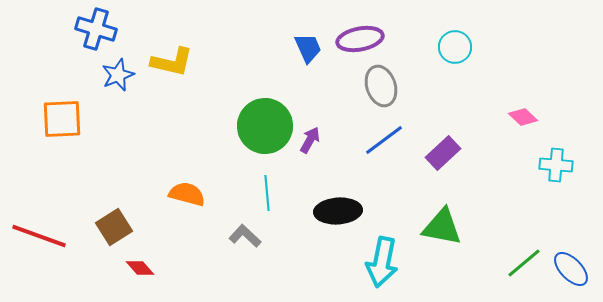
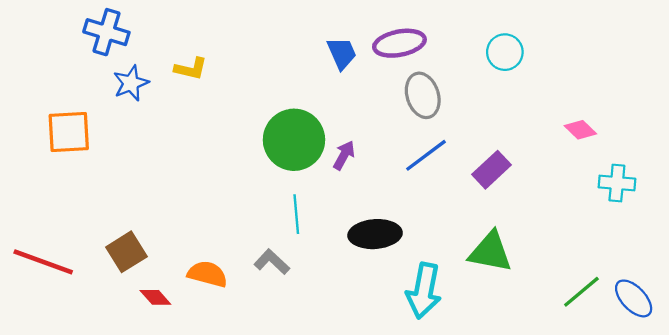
yellow L-shape: (172, 62) -> (191, 69), size x0.7
orange semicircle: (187, 194) -> (207, 274), moved

